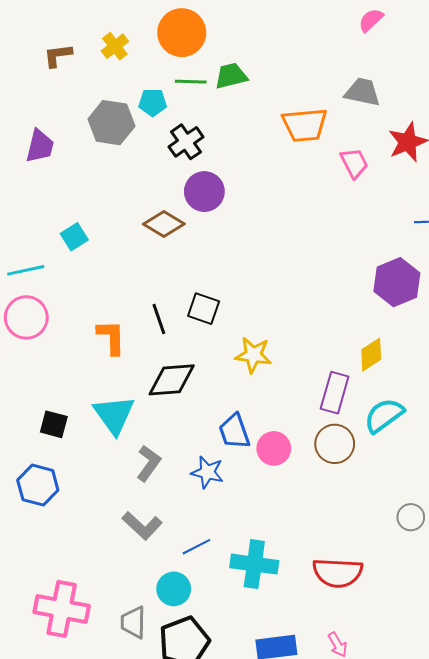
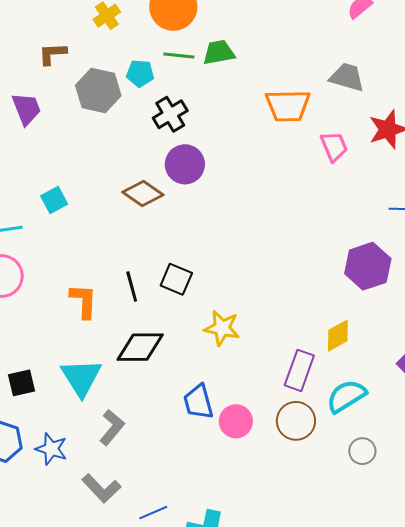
brown L-shape: (58, 55) -> (52, 54), moved
purple trapezoid: (40, 146) -> (26, 109), turned -39
black square: (54, 424) -> (21, 383), turned -32
blue star: (207, 472) -> (51, 449), moved
gray circle: (411, 517) -> (362, 451), moved

